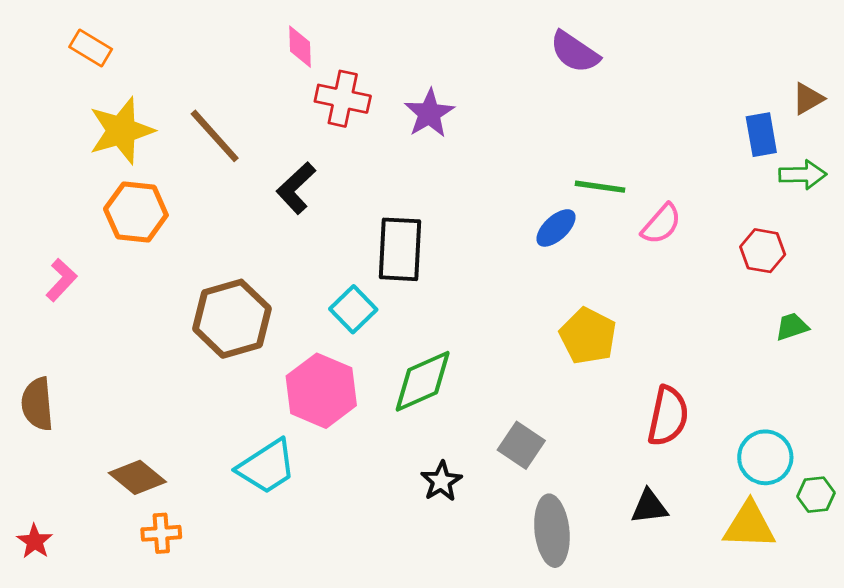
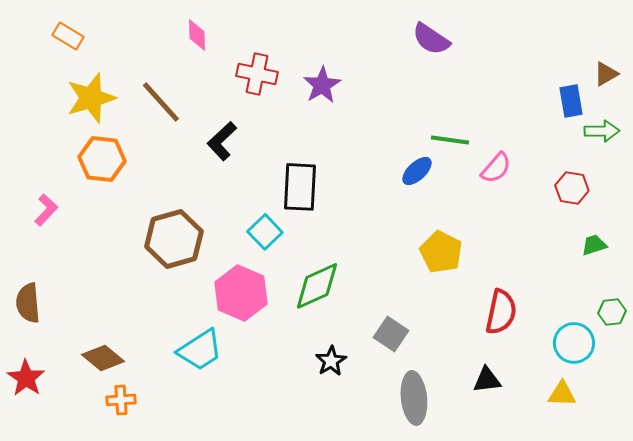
pink diamond: (300, 47) -> (197, 35), moved
green hexagon: (816, 495) -> (612, 312), moved
yellow triangle: (749, 525) -> (562, 394), size x0.7
red star: (35, 541) -> (26, 378), moved, size x1.4

